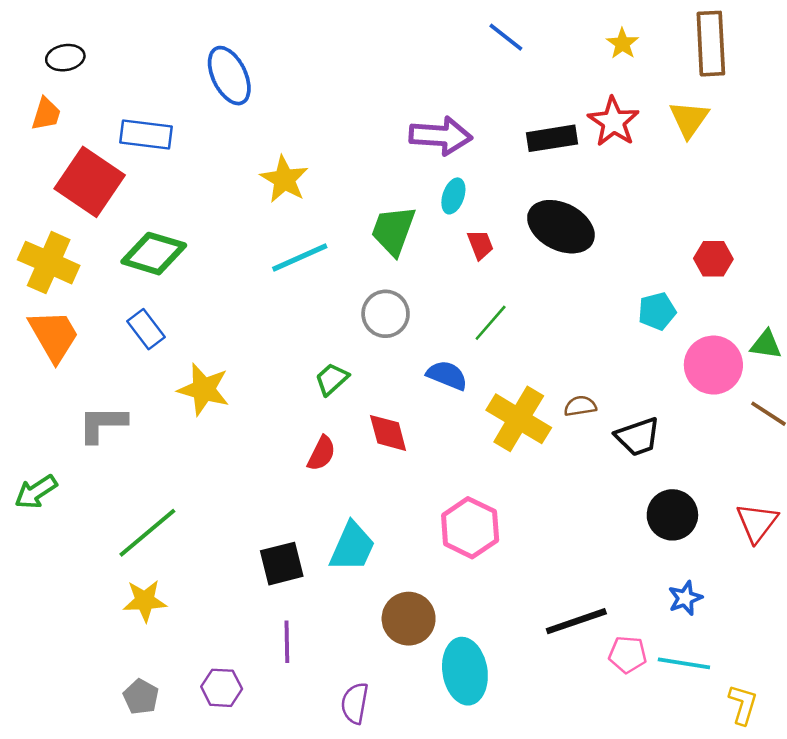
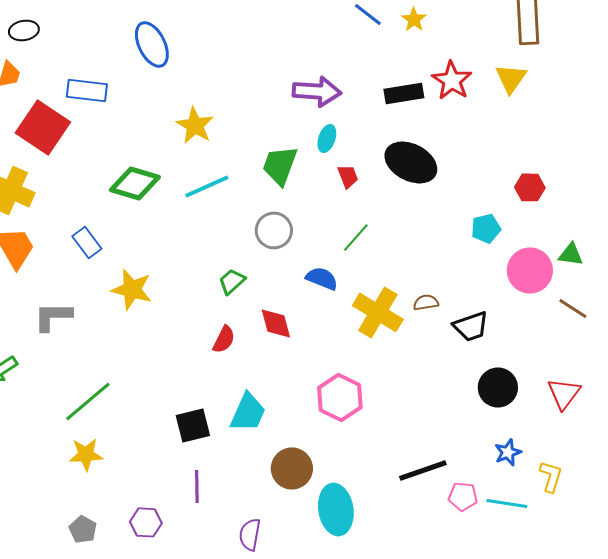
yellow star: (622, 44) -> (414, 19), moved
green diamond: (154, 254) -> (135, 183), moved
yellow L-shape: (743, 704) -> (551, 476), moved

